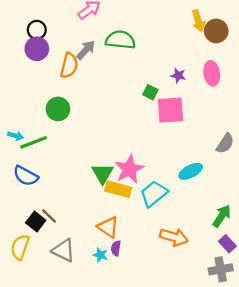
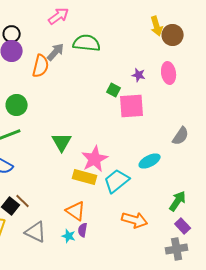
green circle: (58, 109) -> (17, 105), moved
green triangle: (103, 174) -> (62, 142), moved

